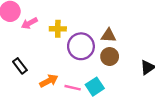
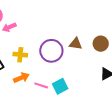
yellow cross: (58, 29) -> (20, 55), moved
brown circle: (110, 57) -> (101, 44), moved

